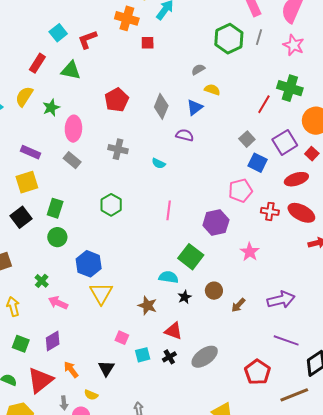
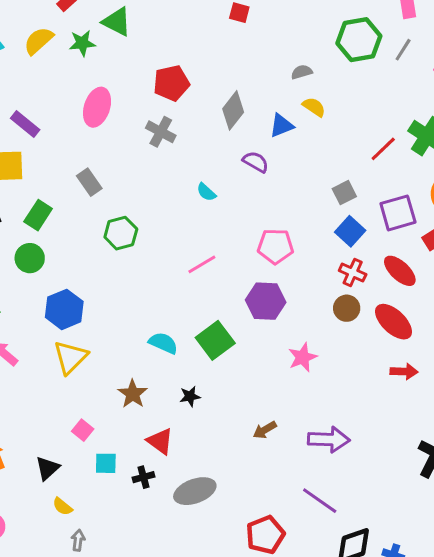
green star: (51, 108) -> (82, 43), moved
gray cross: (118, 149) -> (161, 132), moved
gray rectangle: (72, 160) -> (89, 182), moved
red ellipse: (296, 179) -> (400, 271), turned 45
pink pentagon: (240, 191) -> (275, 246), moved
pink line: (169, 210) -> (202, 264), turned 36
red cross: (270, 211) -> (353, 273), moved
cyan semicircle: (168, 277) -> (163, 343), moved
brown circle: (214, 291) -> (347, 308), moved
yellow semicircle: (91, 395) -> (62, 506), moved

